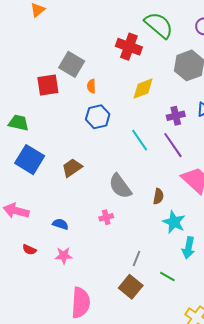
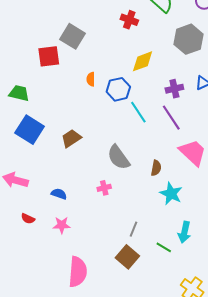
red cross: (129, 47) -> (129, 20), size x0.7
orange semicircle: (91, 86) -> (91, 79), moved
blue hexagon: (98, 117) -> (118, 89), moved
cyan arrow: (188, 248) -> (184, 232), moved

